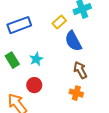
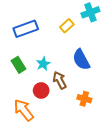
blue semicircle: (73, 41) -> (81, 60), moved
brown arrow: (80, 70) -> (60, 80), moved

